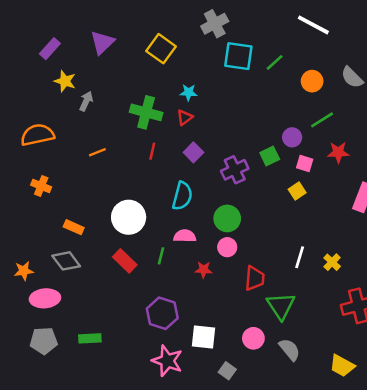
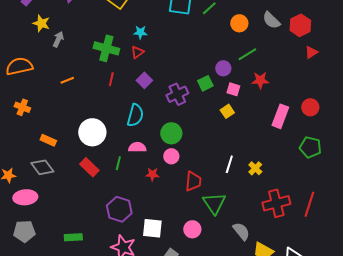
green rectangle: (90, 338) -> (73, 237), moved
gray semicircle: (290, 350) -> (241, 231), moved

